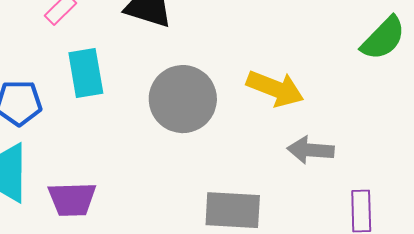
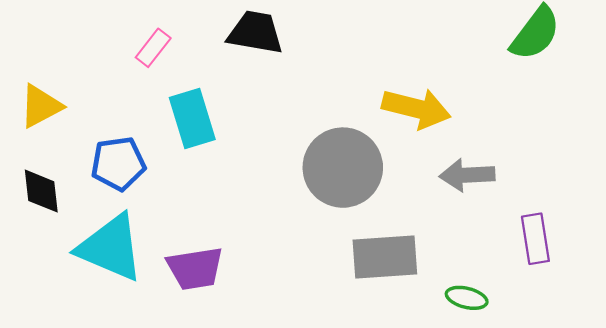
gray circle: (183, 99) -> (343, 168), moved

